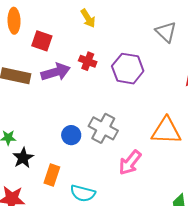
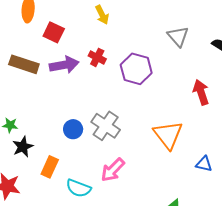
orange triangle: (166, 131) -> (168, 135), turned 44
pink arrow: (130, 163) -> (113, 170), moved

